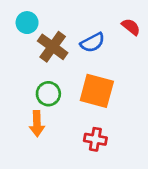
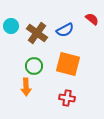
cyan circle: (27, 23) -> (11, 26), moved

